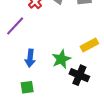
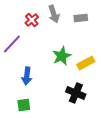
green star: (61, 59) -> (62, 56), moved

